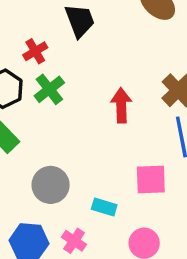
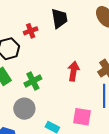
green cross: (49, 89) -> (33, 81), moved

